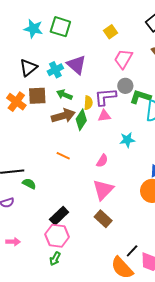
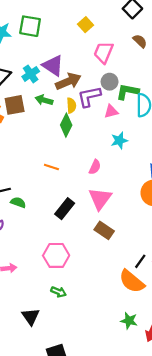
brown arrow: (63, 116) -> (68, 81), moved
pink triangle: (104, 116) -> (111, 112), moved
black rectangle: (59, 216) -> (65, 209), moved
green arrow: (55, 259) -> (59, 292), moved, turned -88

